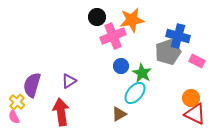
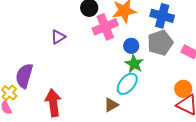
blue cross: (178, 36) -> (162, 16), moved
blue circle: (121, 66) -> (131, 46), moved
purple triangle: (69, 81) -> (58, 37), moved

